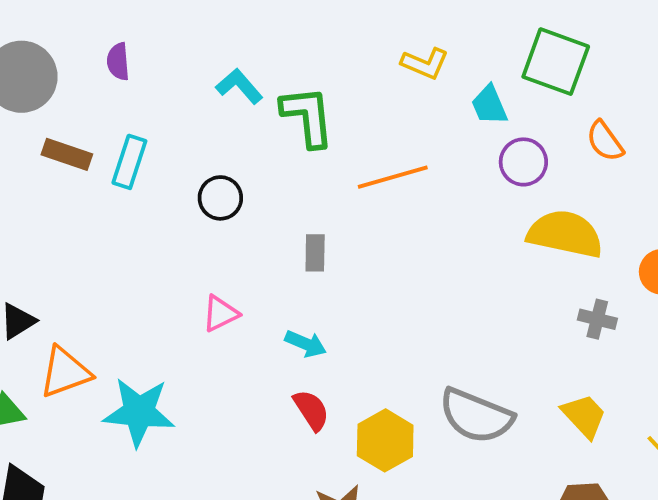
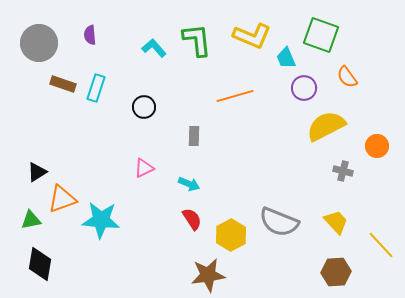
yellow L-shape: (425, 63) -> (252, 36), size x1.5
green L-shape: (308, 116) -> (197, 40), moved
yellow semicircle: (565, 234) -> (326, 126), turned -39

